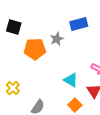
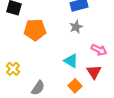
gray star: (57, 39) -> (76, 27), moved

